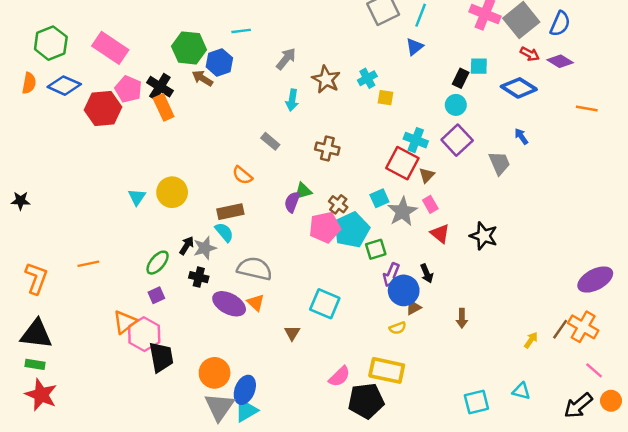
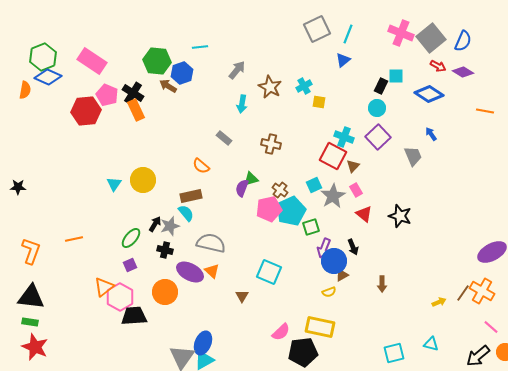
blue diamond: (64, 86) -> (48, 77), moved
yellow arrow: (531, 340) -> (439, 302), turned 32
black trapezoid: (161, 357) -> (134, 316), turned -84
orange circle: (215, 373) -> (165, 292), moved

